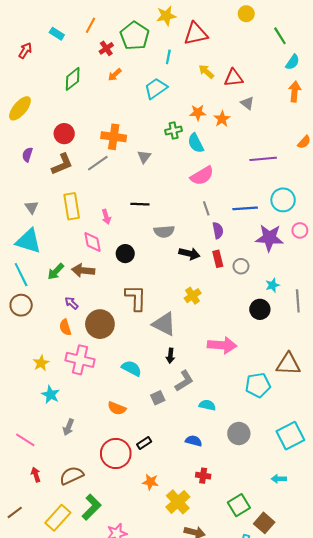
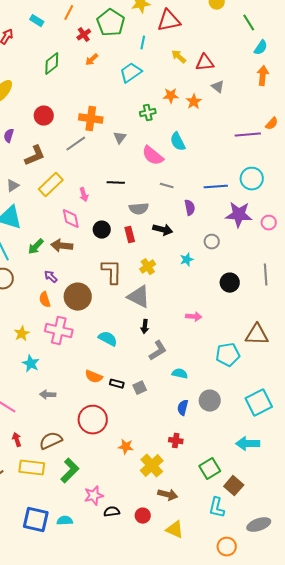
cyan semicircle: (196, 143) -> (178, 142), moved
purple line: (263, 159) -> (248, 135), moved
brown L-shape: (62, 164) -> (35, 156), moved
pink semicircle: (202, 176) -> (153, 156), moved, turned 70
yellow rectangle: (72, 206) -> (51, 185), turned 55
gray triangle: (32, 207) -> (13, 186), turned 32
gray line: (206, 208) -> (167, 186), moved, turned -56
pink circle: (300, 230) -> (269, 223), moved
red rectangle: (218, 259) -> (130, 235), moved
cyan star: (273, 285) -> (187, 260), moved
yellow cross: (193, 296) -> (148, 267), moved
pink arrow: (222, 345) -> (194, 317), size x0.6
gray square: (158, 398) -> (140, 388), moved
gray arrow: (68, 427) -> (48, 395), turned 70
blue semicircle: (194, 441) -> (183, 408), moved, turned -91
black rectangle: (144, 443) -> (117, 384), moved, turned 48
cyan arrow: (279, 479) -> (248, 444), size x1.6
yellow rectangle: (58, 518) -> (32, 468), moved, turned 55

